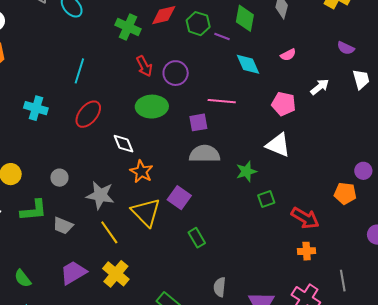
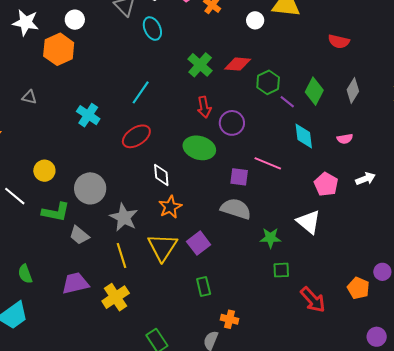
gray circle: (59, 178) -> (90, 188), size x1.8
orange cross: (307, 251) -> (229, 319), moved

